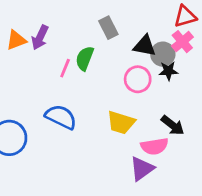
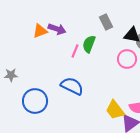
purple arrow: (40, 37) -> (57, 29), turned -96
yellow trapezoid: (121, 123) -> (115, 110), moved, turned 35

